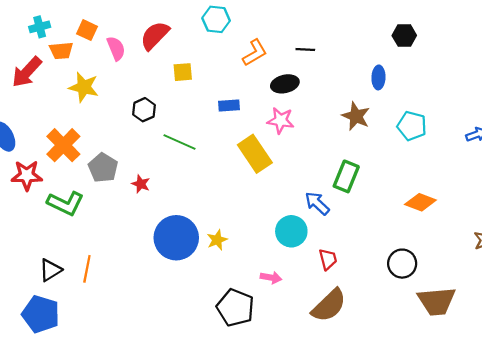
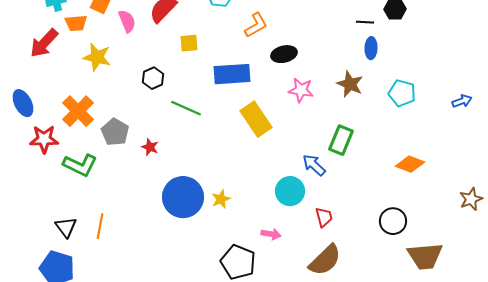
black line: (305, 49) -> (365, 22), moved
blue rectangle: (229, 105) -> (232, 74), size x1.8
pink star: (281, 120) -> (301, 90), moved
black triangle: (50, 270) -> (66, 227), turned -35

